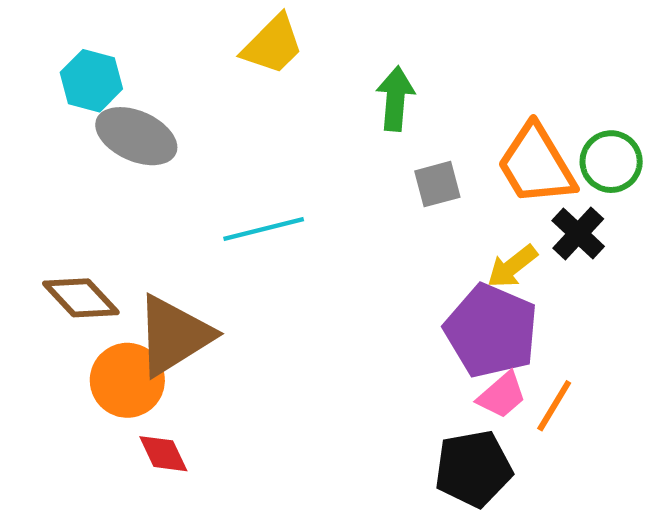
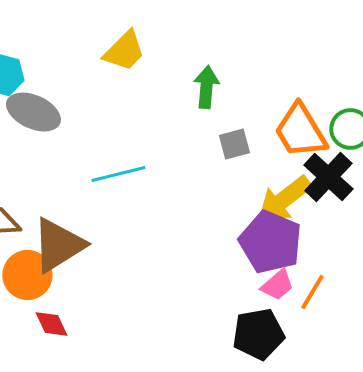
black cross: (578, 233) -> (328, 177), size x1.4
yellow arrow: (512, 266) -> (284, 199), size x1.6

